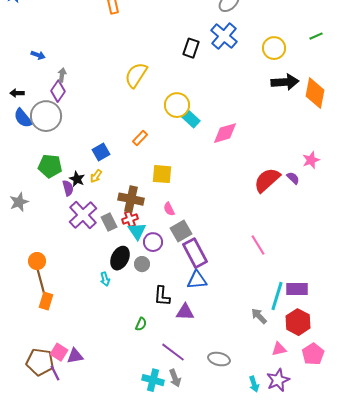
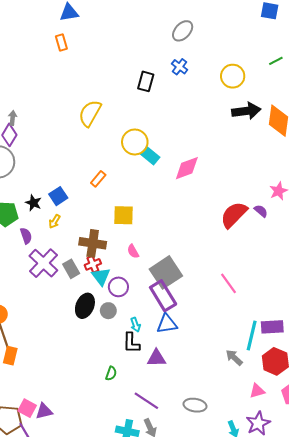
blue cross: (224, 36) -> (180, 67), size x0.6
black star: (77, 179) -> (33, 203), moved
gray square: (181, 231) -> (166, 272), moved, size x1.4
cyan arrow: (105, 279) -> (135, 325), moved

